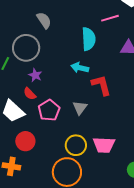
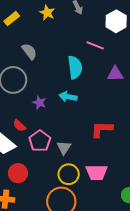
pink line: (110, 18) -> (95, 45), turned 42
purple star: (35, 75) -> (39, 103), moved
red L-shape: (101, 85) -> (102, 129), moved, turned -70
gray triangle: (80, 108) -> (64, 148), moved

